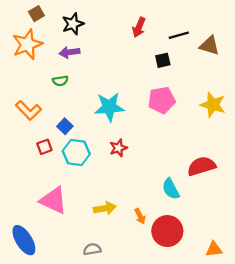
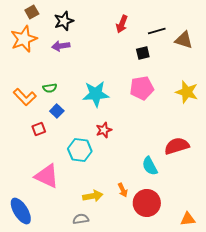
green semicircle: (60, 81) -> (50, 88), moved
cyan hexagon: (76, 152) -> (80, 150), moved
yellow arrow: (105, 208) -> (93, 196), moved

